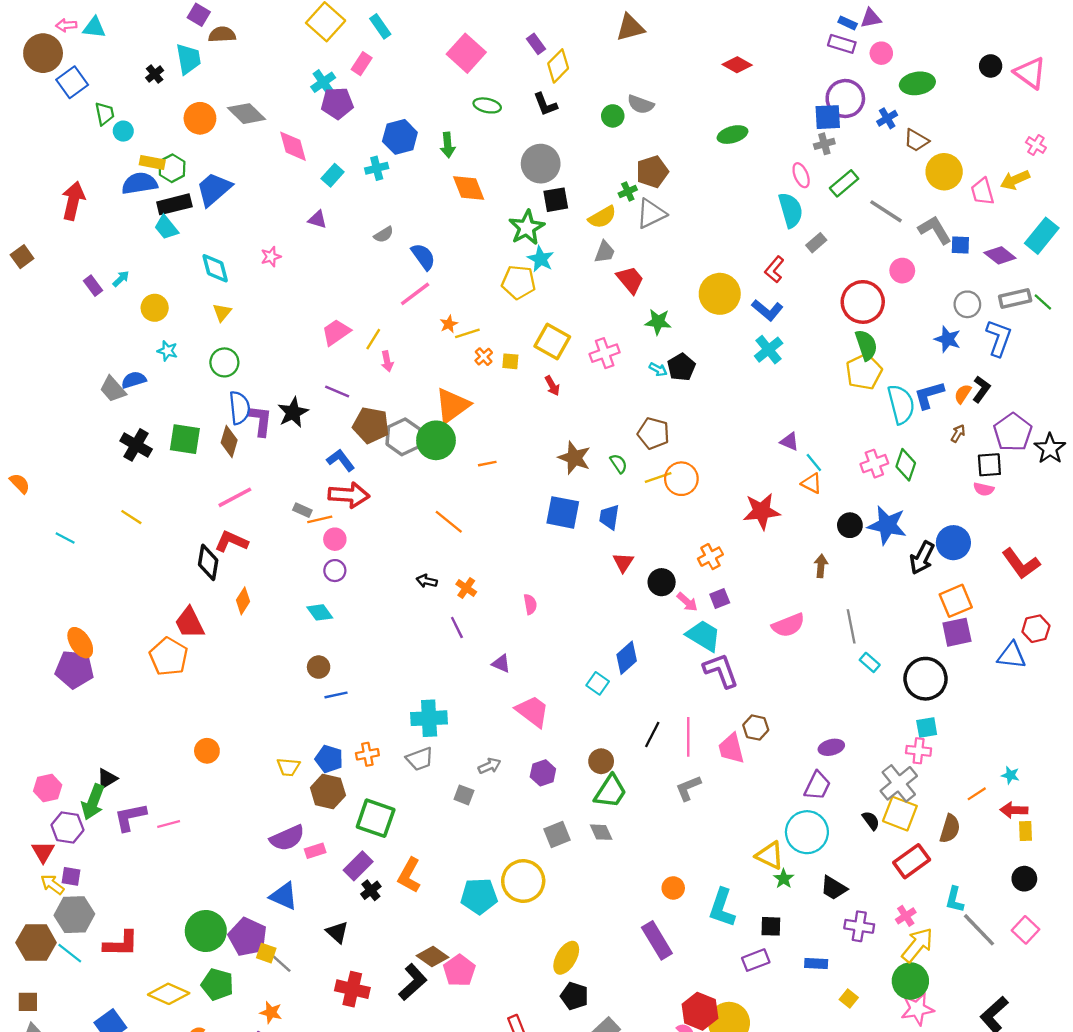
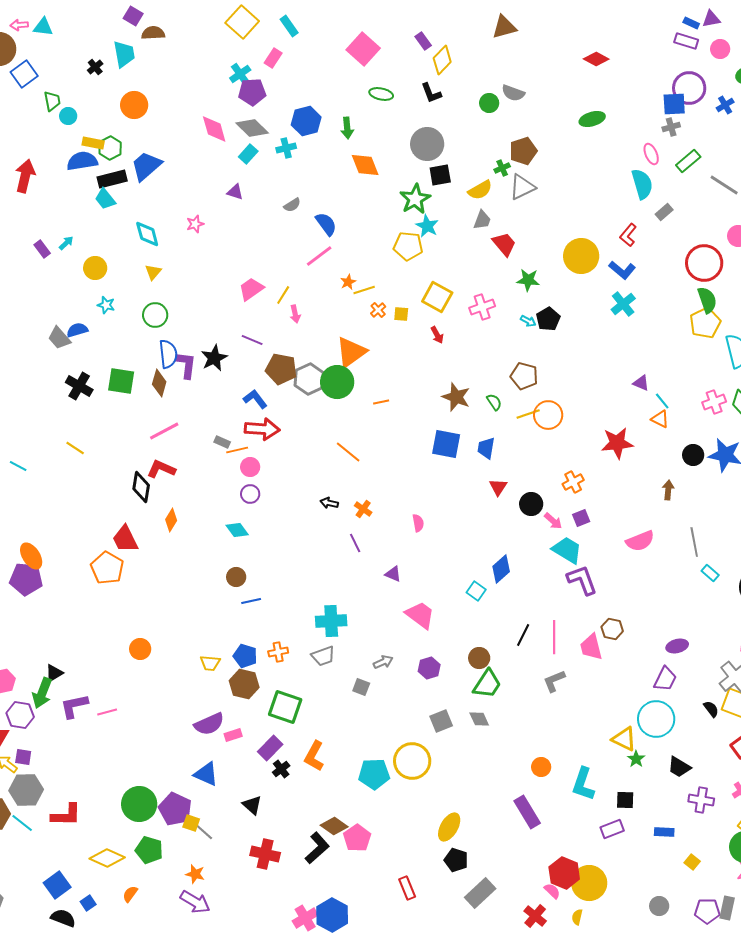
gray diamond: (246, 114) -> (252, 128), moved

